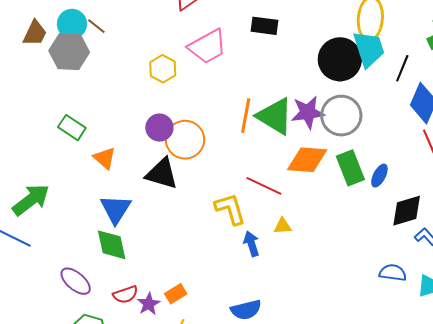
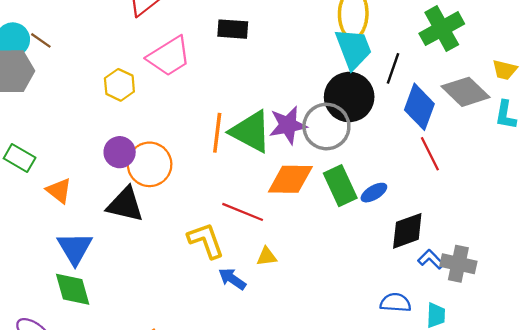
black circle: (340, 59) -> (349, 97), moved
blue ellipse: (379, 176) -> (374, 193), turned 35
blue arrow: (251, 244) -> (232, 279), turned -35

